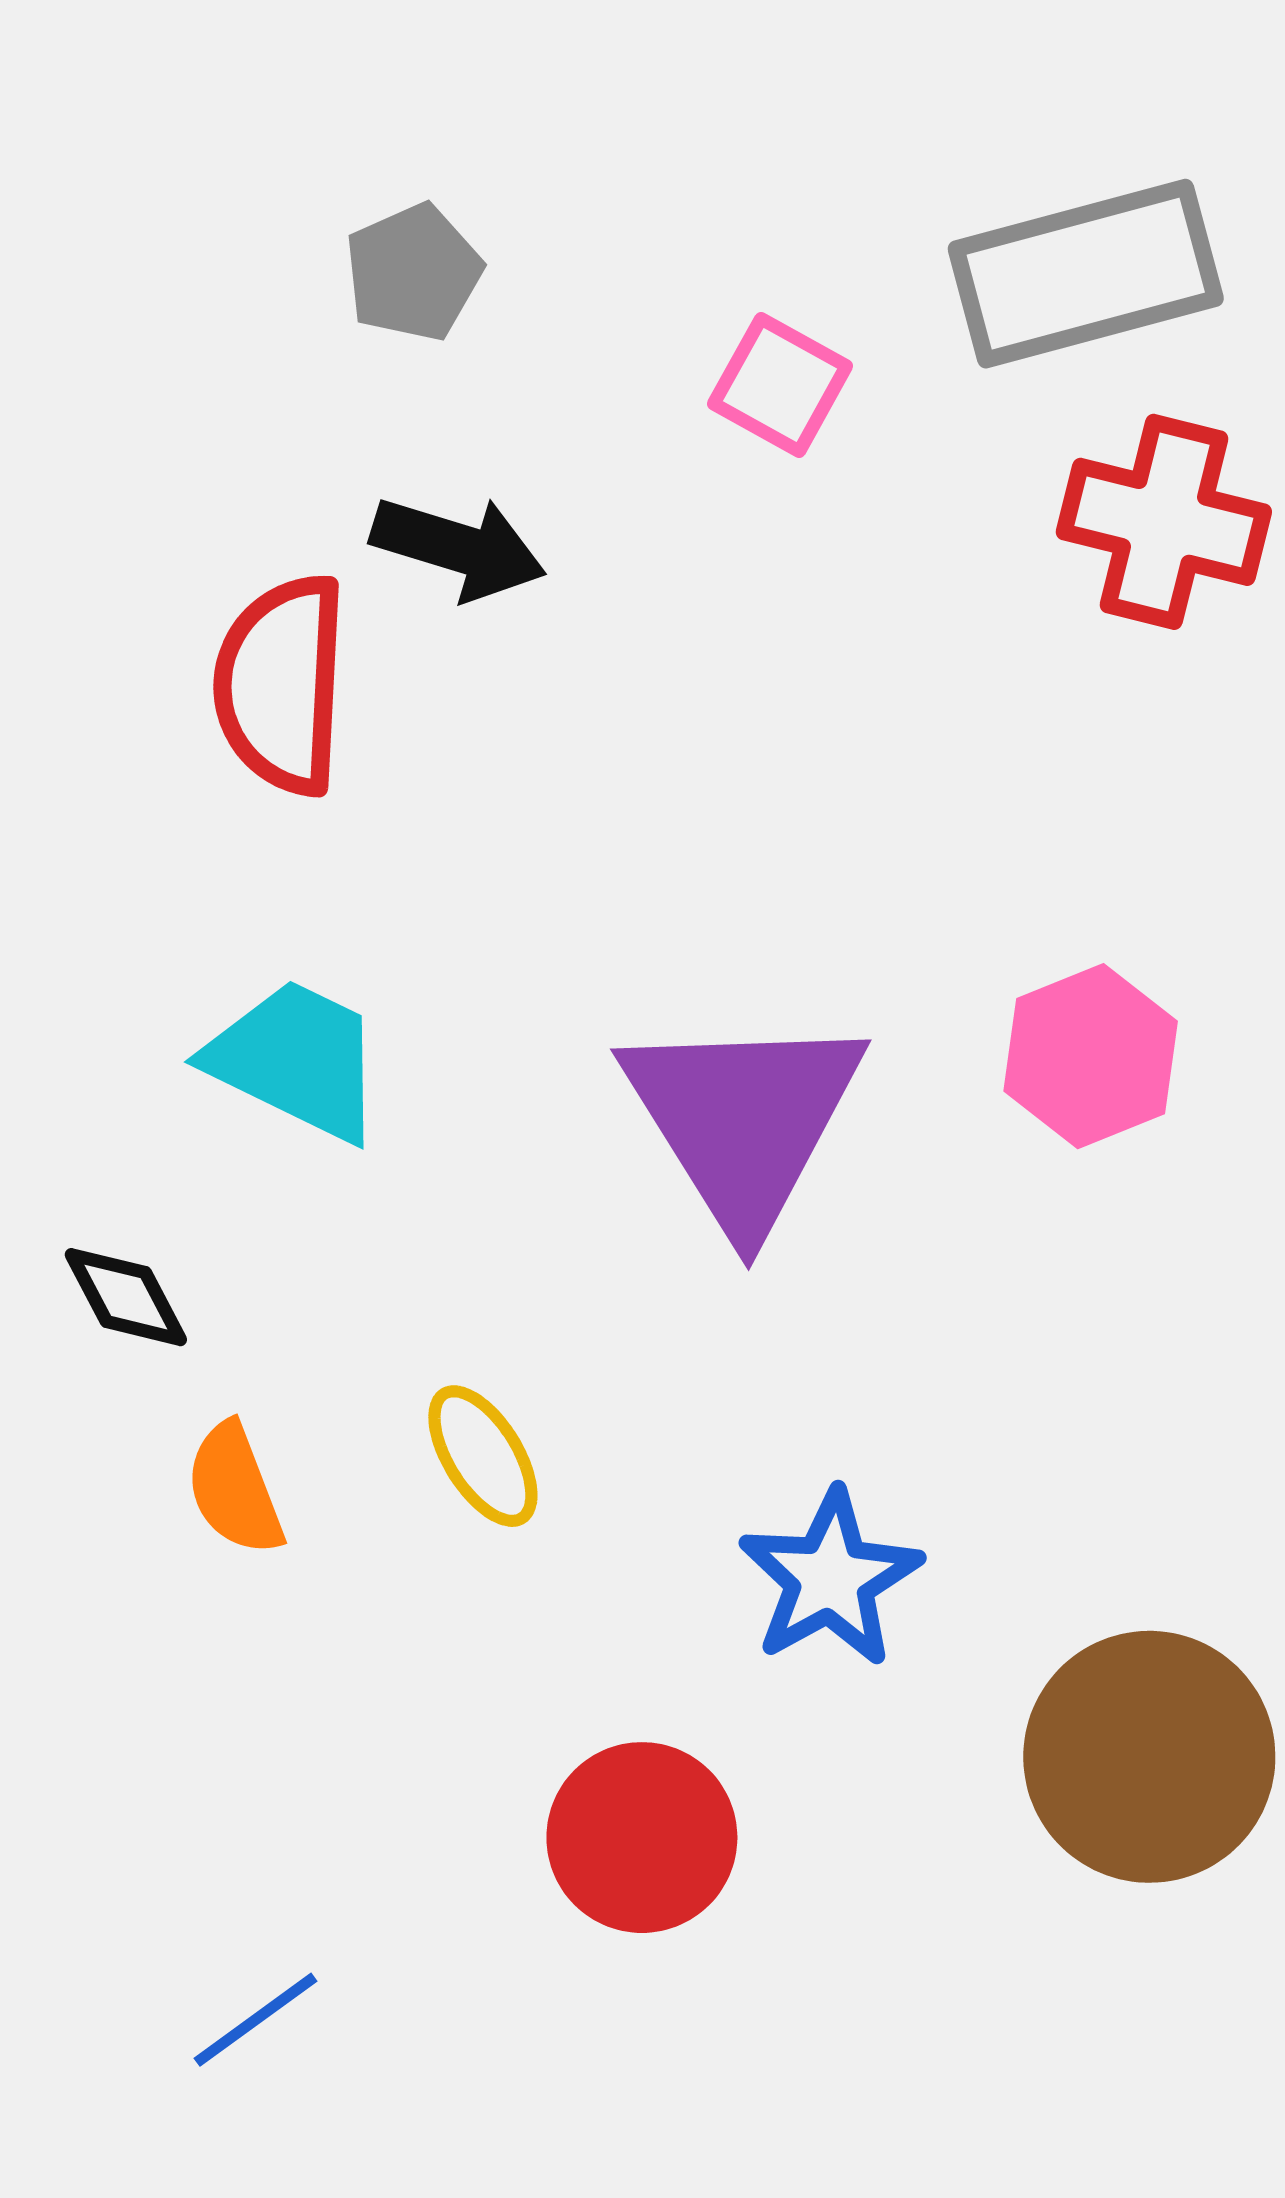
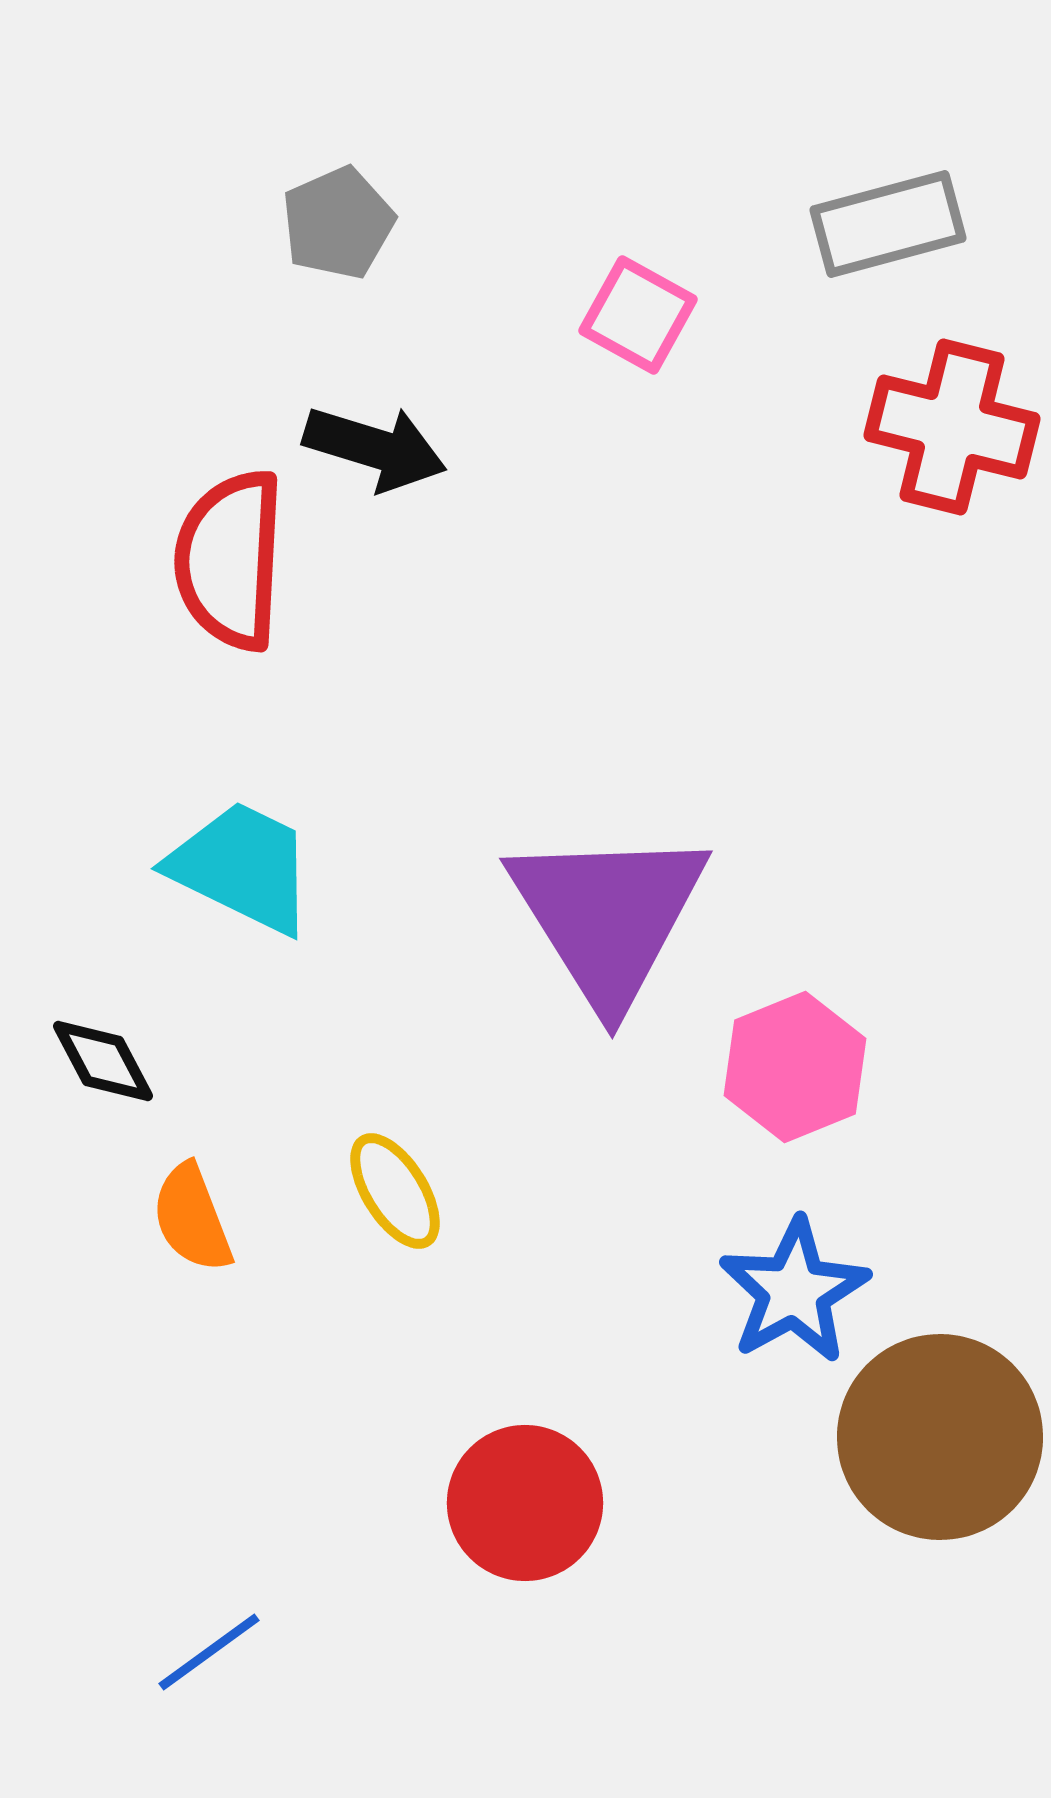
gray rectangle: (1086, 274) -> (888, 224), size x0.7
pink hexagon: (1091, 1056) -> (795, 1067), moved
blue star: (830, 1578) -> (794, 1291), moved

